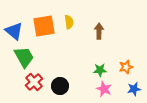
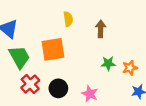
orange square: (44, 26) -> (53, 49), moved
green star: (100, 70) -> (108, 63), moved
pink star: (104, 89) -> (90, 94), moved

